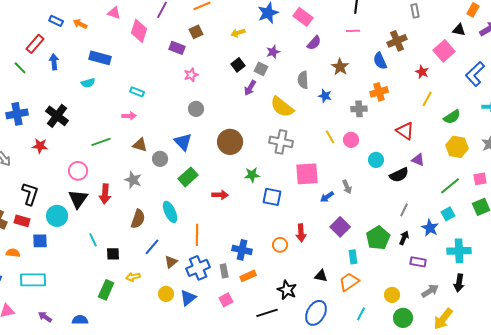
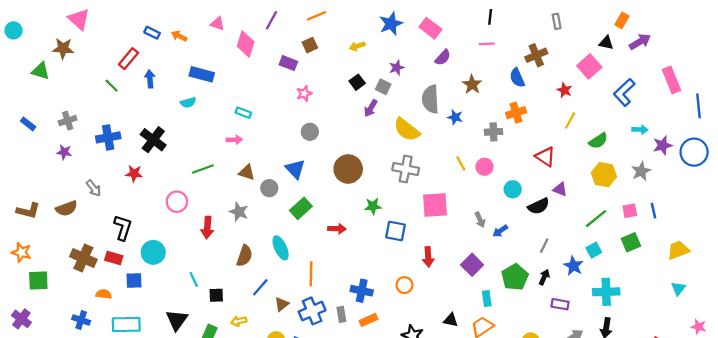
gray semicircle: (303, 80) -> (430, 99), size x1.4
blue arrow: (327, 197) -> (500, 231), moved
black triangle: (78, 199) -> (177, 320), moved
red arrow: (301, 233) -> (428, 257), moved

